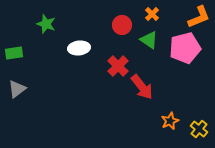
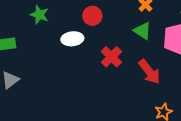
red circle: (122, 25) -> (92, 16), moved
red arrow: (142, 87) -> (149, 72), moved

